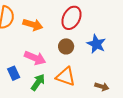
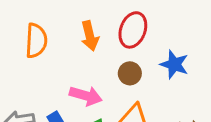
orange arrow: (33, 25) -> (90, 36), moved, turned 66

